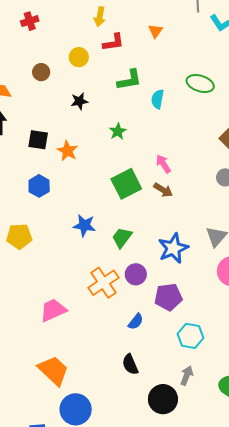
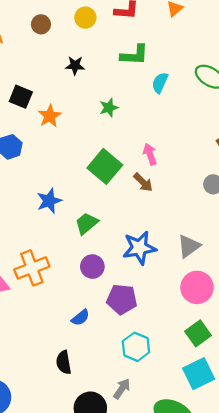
green square: (126, 184) -> (105, 166), turned -36
blue star: (84, 225) -> (49, 201), turned 30
orange cross: (103, 283) -> (32, 268), moved

